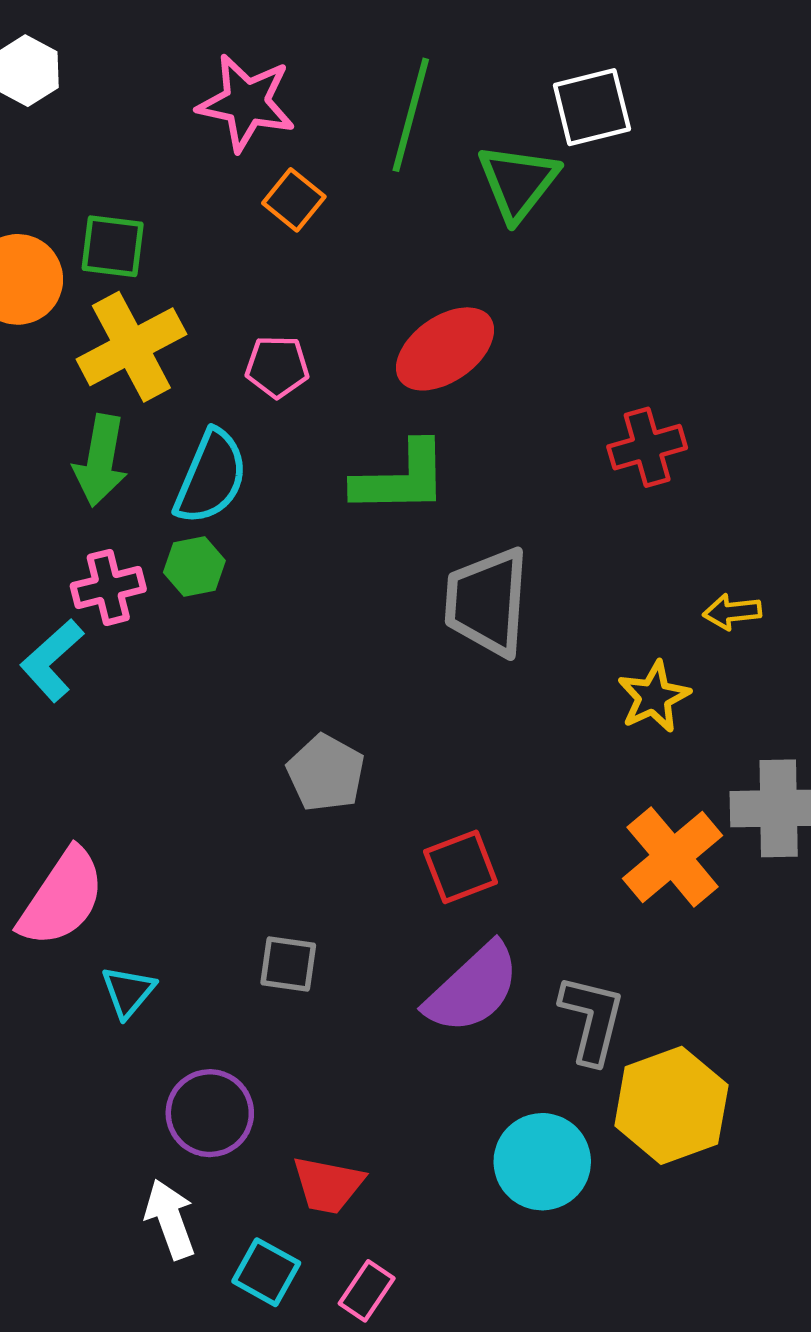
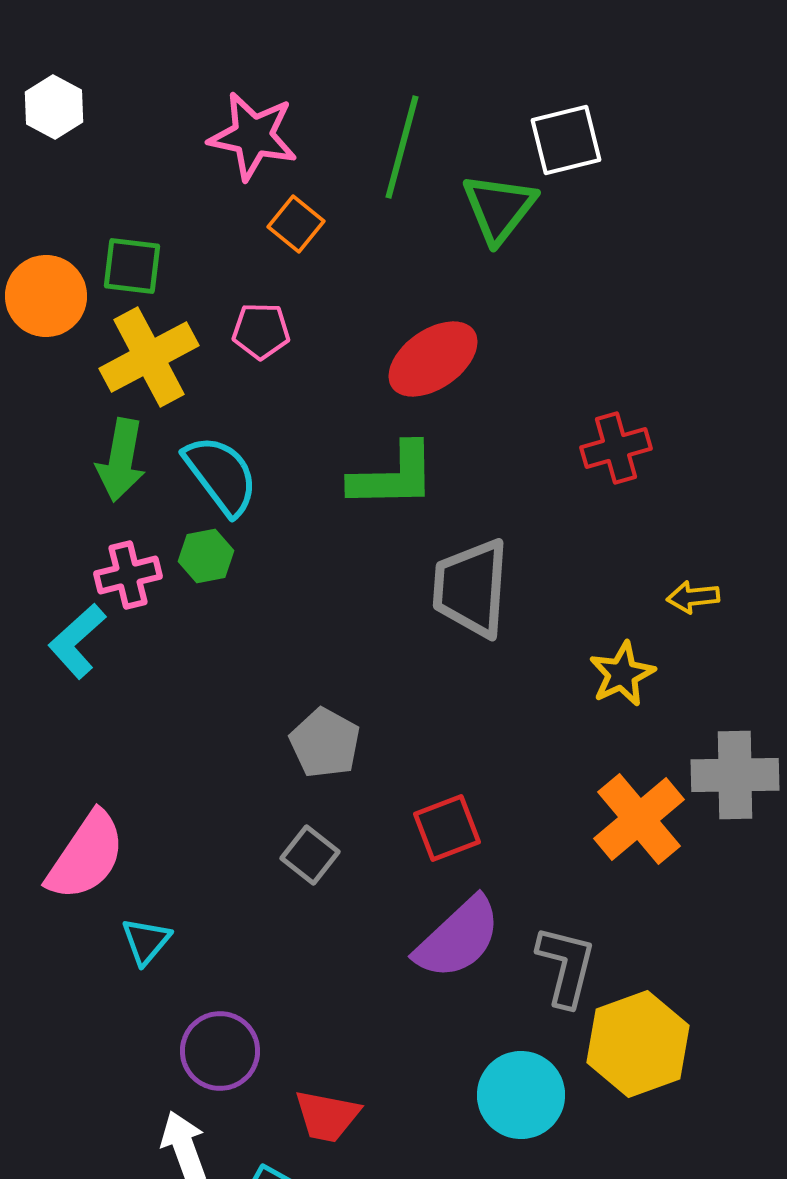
pink pentagon: (277, 367) -> (261, 331), moved
cyan semicircle: (211, 477) -> (221, 475), turned -60
gray square: (288, 964) -> (310, 855), moved, turned 30

